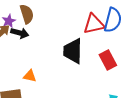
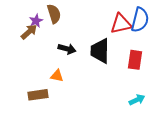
black arrow: (20, 33) -> (67, 49), moved
red rectangle: (108, 60) -> (135, 60), turned 36

